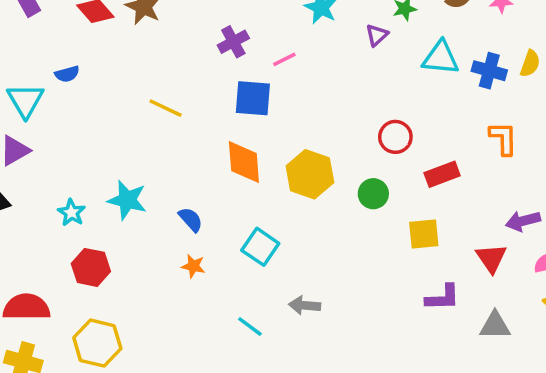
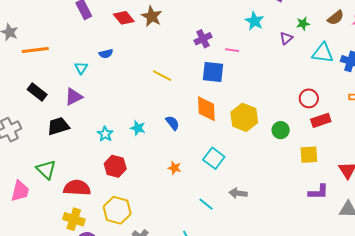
pink line: (284, 59) -> (232, 50), turned 32
cyan triangle: (25, 100) -> (81, 68), size x0.6
red circle: (395, 137) -> (309, 98), moved
cyan star: (127, 200) -> (138, 128), size x0.7
blue semicircle: (191, 219) -> (172, 123), moved

